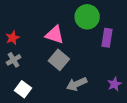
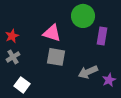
gray square: (59, 60) -> (56, 57), turned -30
gray arrow: (77, 84) -> (88, 72), moved

